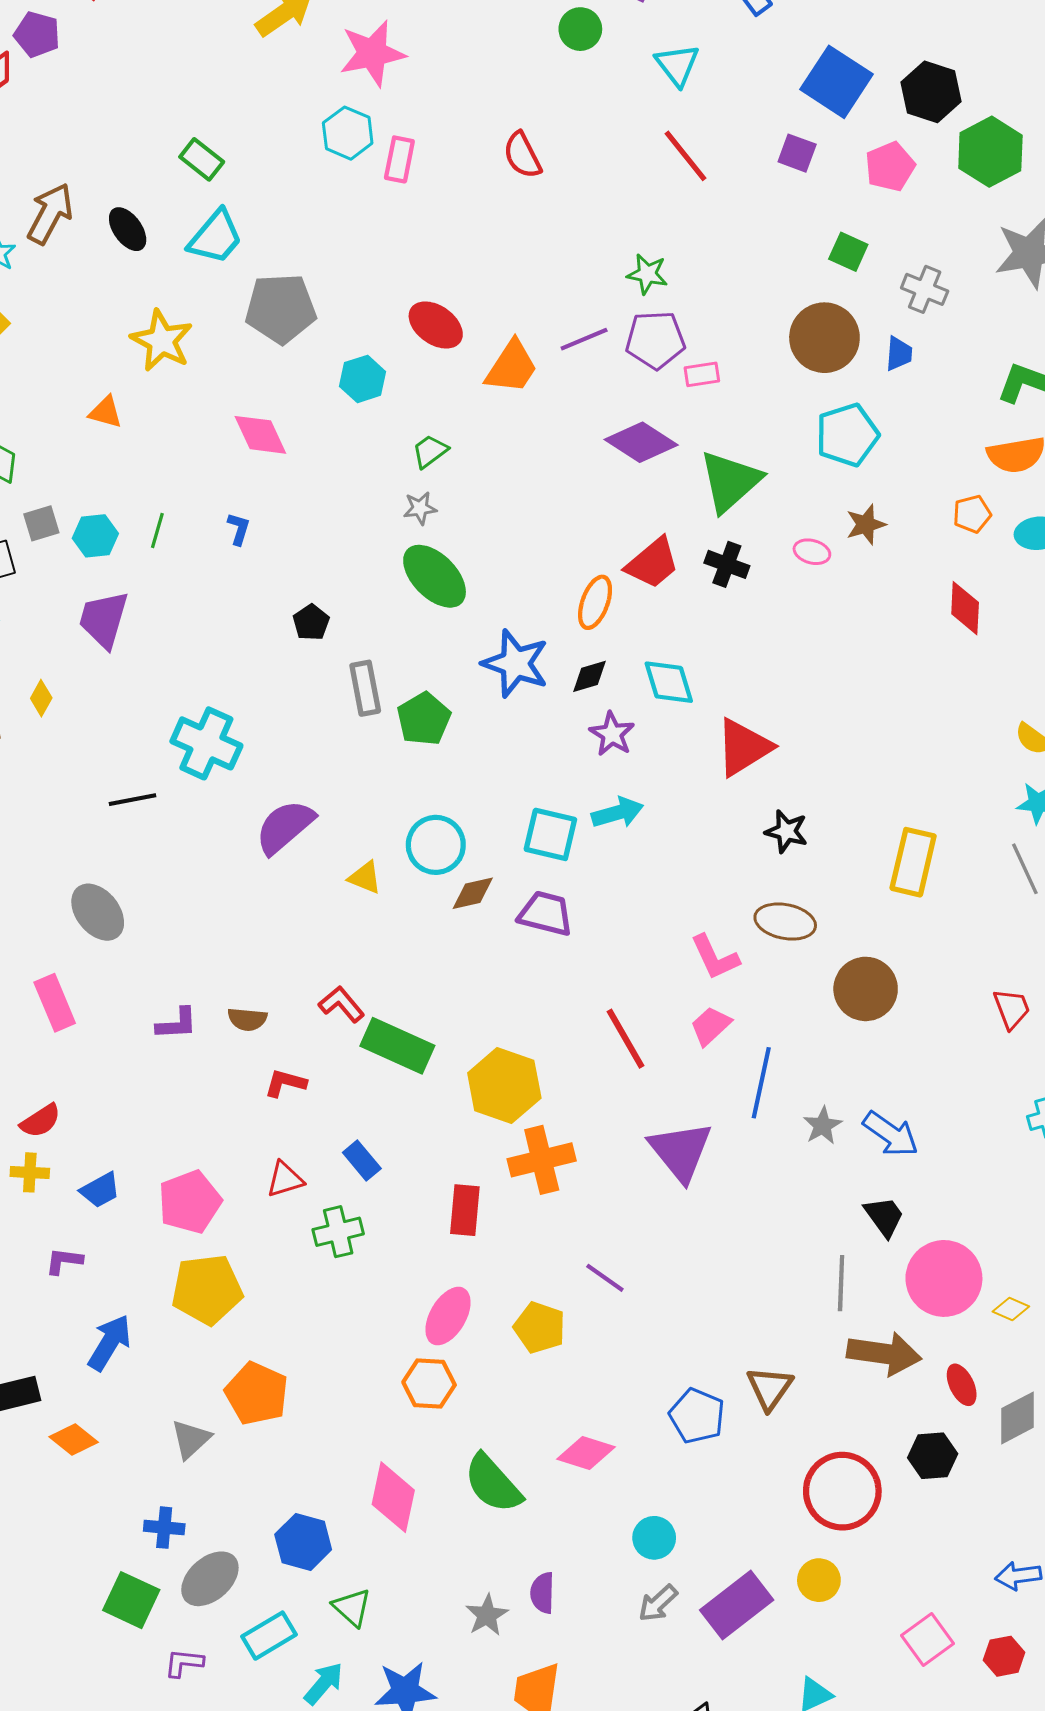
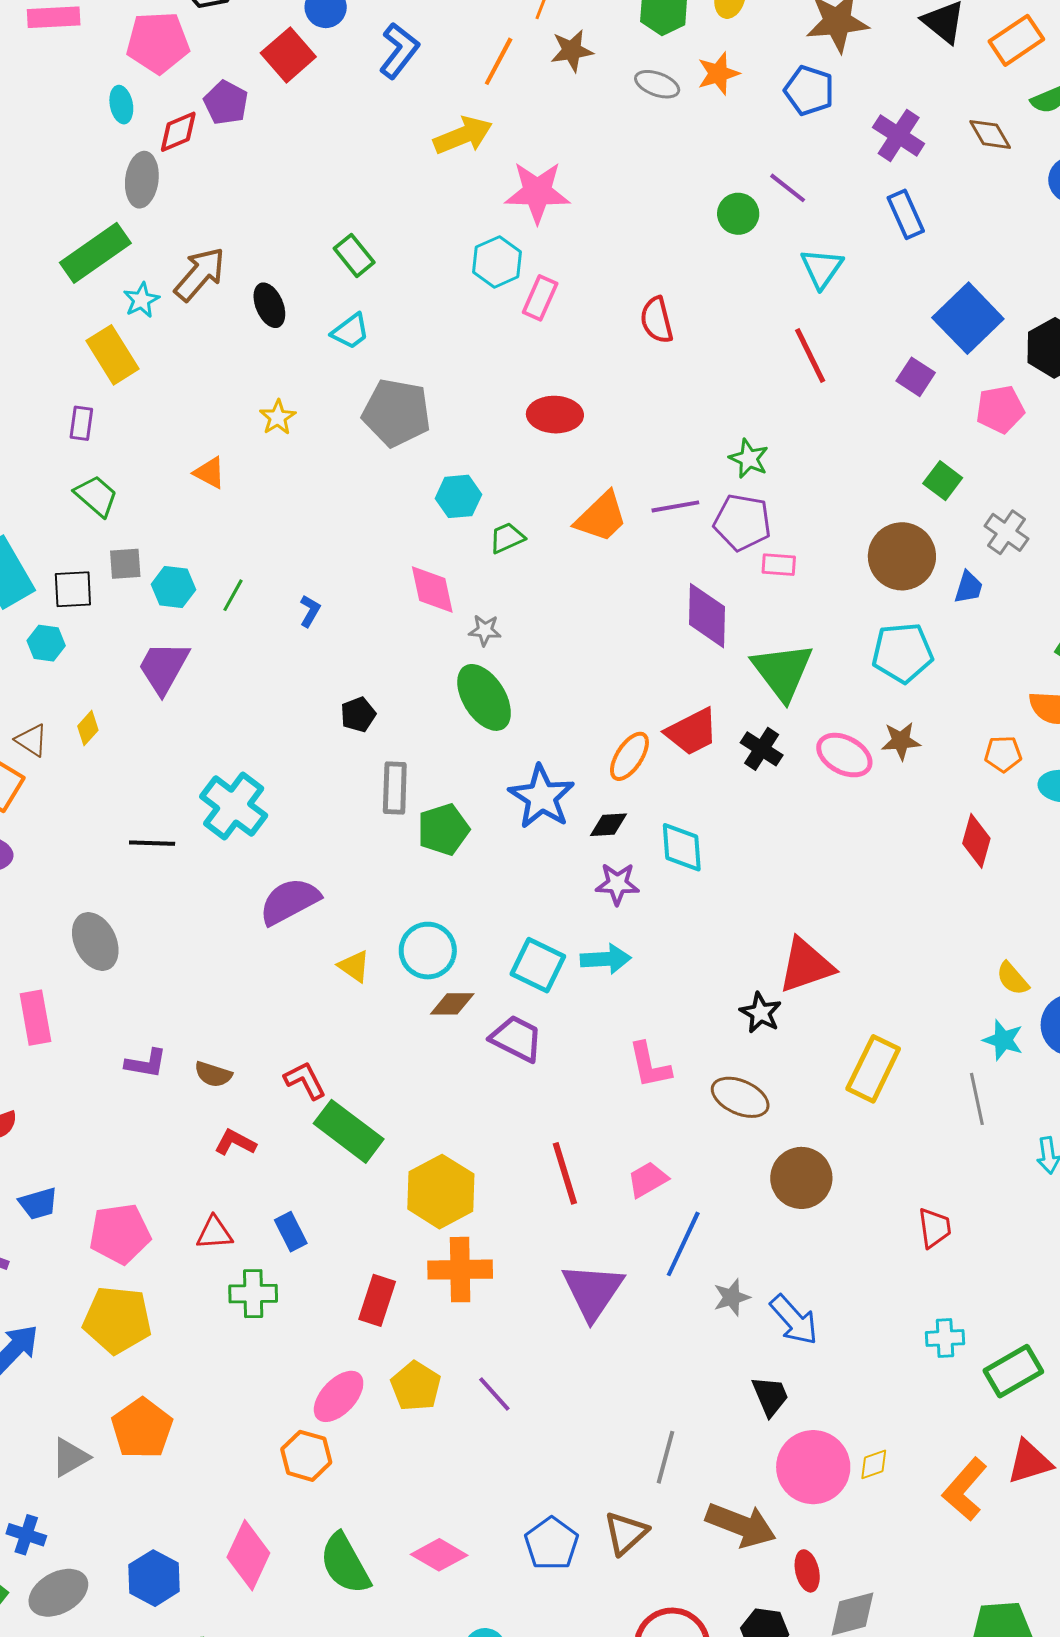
cyan trapezoid: (215, 237) -> (350, 331), size x0.7
red ellipse: (436, 325) -> (555, 415), moved, turned -46
yellow star: (162, 341) -> (278, 417), size x0.6
pink diamond: (260, 435) -> (432, 590), moved
purple diamond: (641, 442) -> (707, 616), turned 46
green trapezoid: (430, 451) -> (507, 538), moved
green triangle: (730, 481) -> (782, 671), turned -38
pink ellipse: (812, 552) -> (844, 755), size x1.6
purple star: (612, 734) -> (617, 884), turned 30
red triangle: (744, 747) -> (806, 966), moved
pink L-shape: (715, 957) -> (650, 1065), moved
gray line: (841, 1283) -> (666, 1457), moved
yellow diamond: (1011, 1309) -> (874, 1464), moved, turned -56
yellow pentagon: (540, 1328) -> (416, 1386), moved

